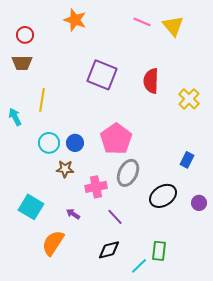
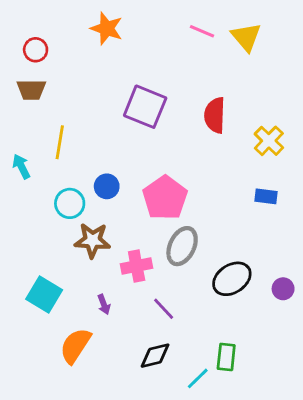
blue circle: (75, 143) -> (107, 186), moved
blue rectangle: (187, 160) -> (266, 196), moved, turned 70
brown star: (65, 169) -> (92, 240), size x1.4
purple arrow: (73, 214) -> (104, 304), turned -144

